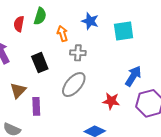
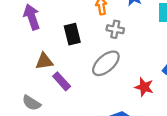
brown triangle: (18, 90) -> (44, 61), turned 30
purple rectangle: (36, 106) -> (62, 81), turned -48

